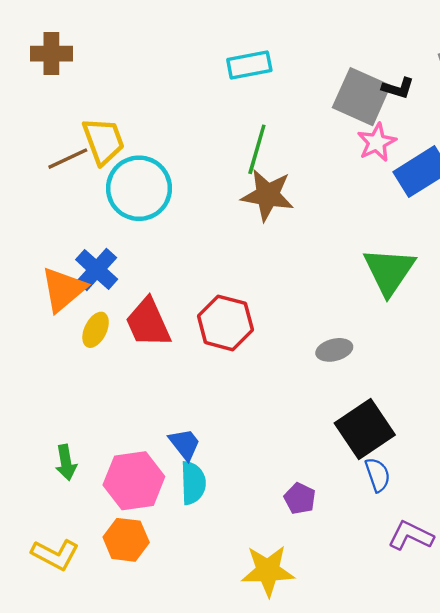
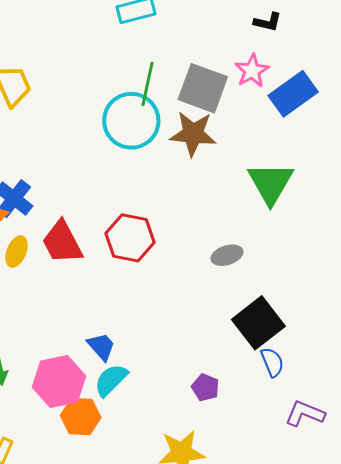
gray square: (361, 97) -> (203, 88), moved
cyan circle: (139, 188) -> (131, 121), moved
brown star: (268, 195) -> (193, 134), moved
cyan semicircle: (193, 483) -> (111, 380), turned -129
orange hexagon: (126, 540) -> (81, 417), moved

